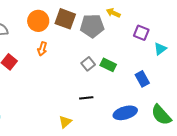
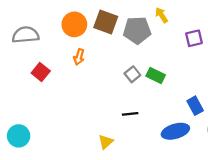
yellow arrow: (113, 13) -> (161, 15), turned 32
purple square: (141, 33) -> (194, 38), turned -35
blue rectangle: (142, 79) -> (195, 106), moved

